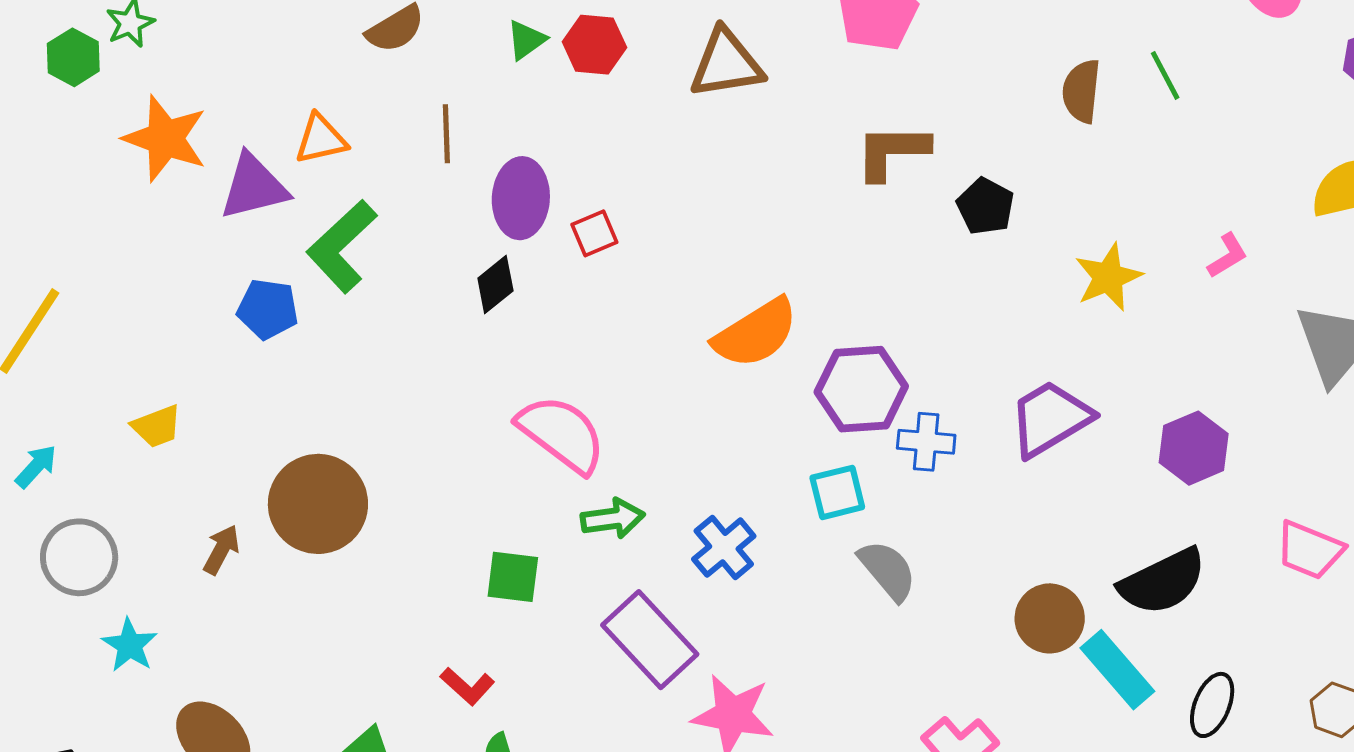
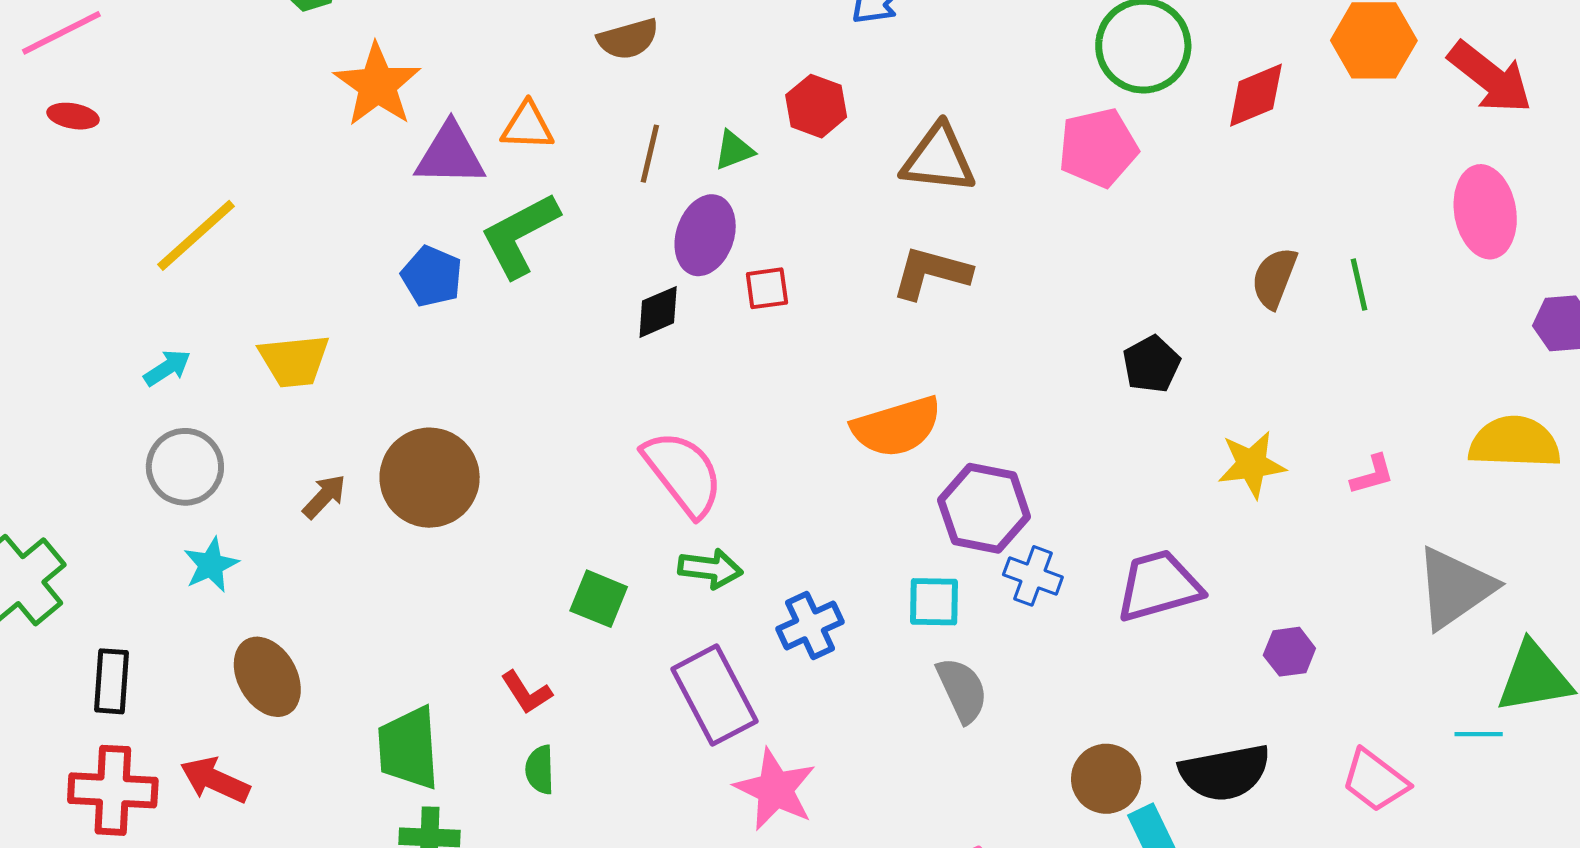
green triangle: (526, 40) -> (734, 150), moved
brown L-shape: (892, 152) -> (931, 273), moved
yellow trapezoid: (157, 426) -> (294, 361), size x1.4
purple hexagon: (1194, 448) -> (1289, 652), size x0.7

